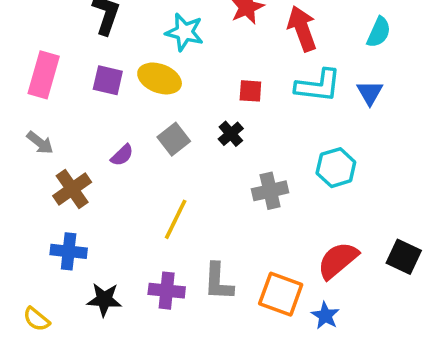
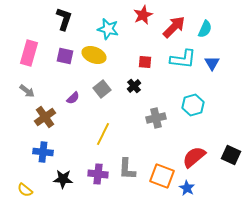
red arrow: (302, 29) -> (174, 27), turned 65
cyan semicircle: (379, 32) -> (205, 29), moved

